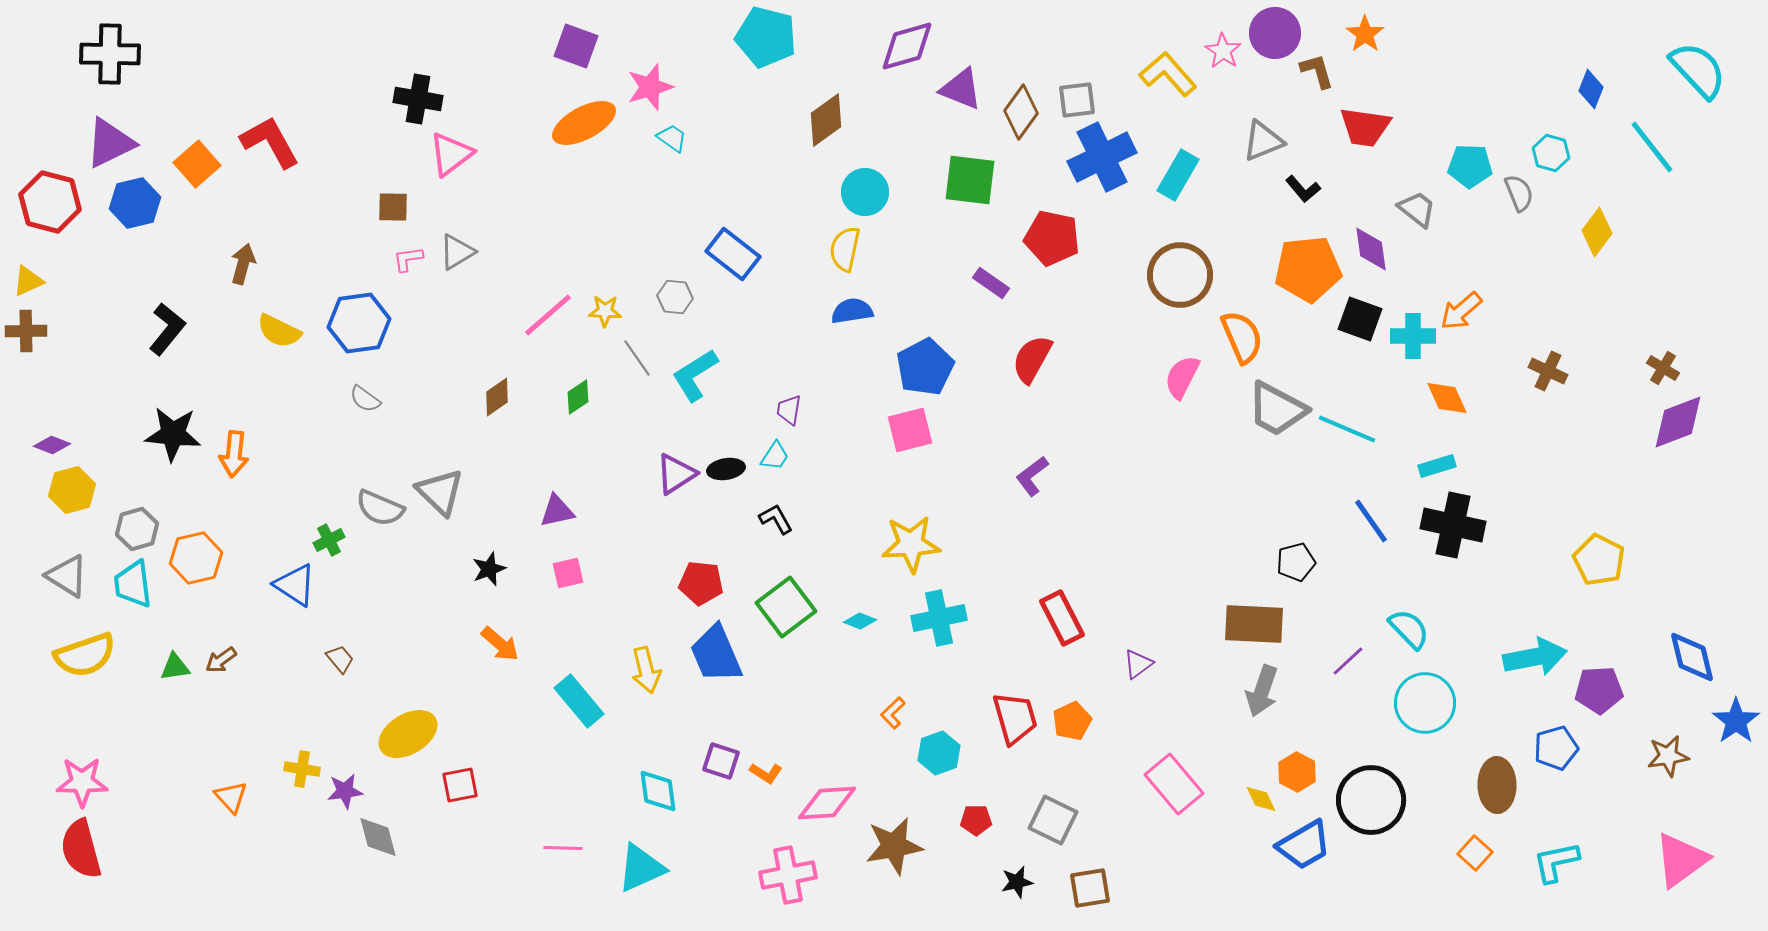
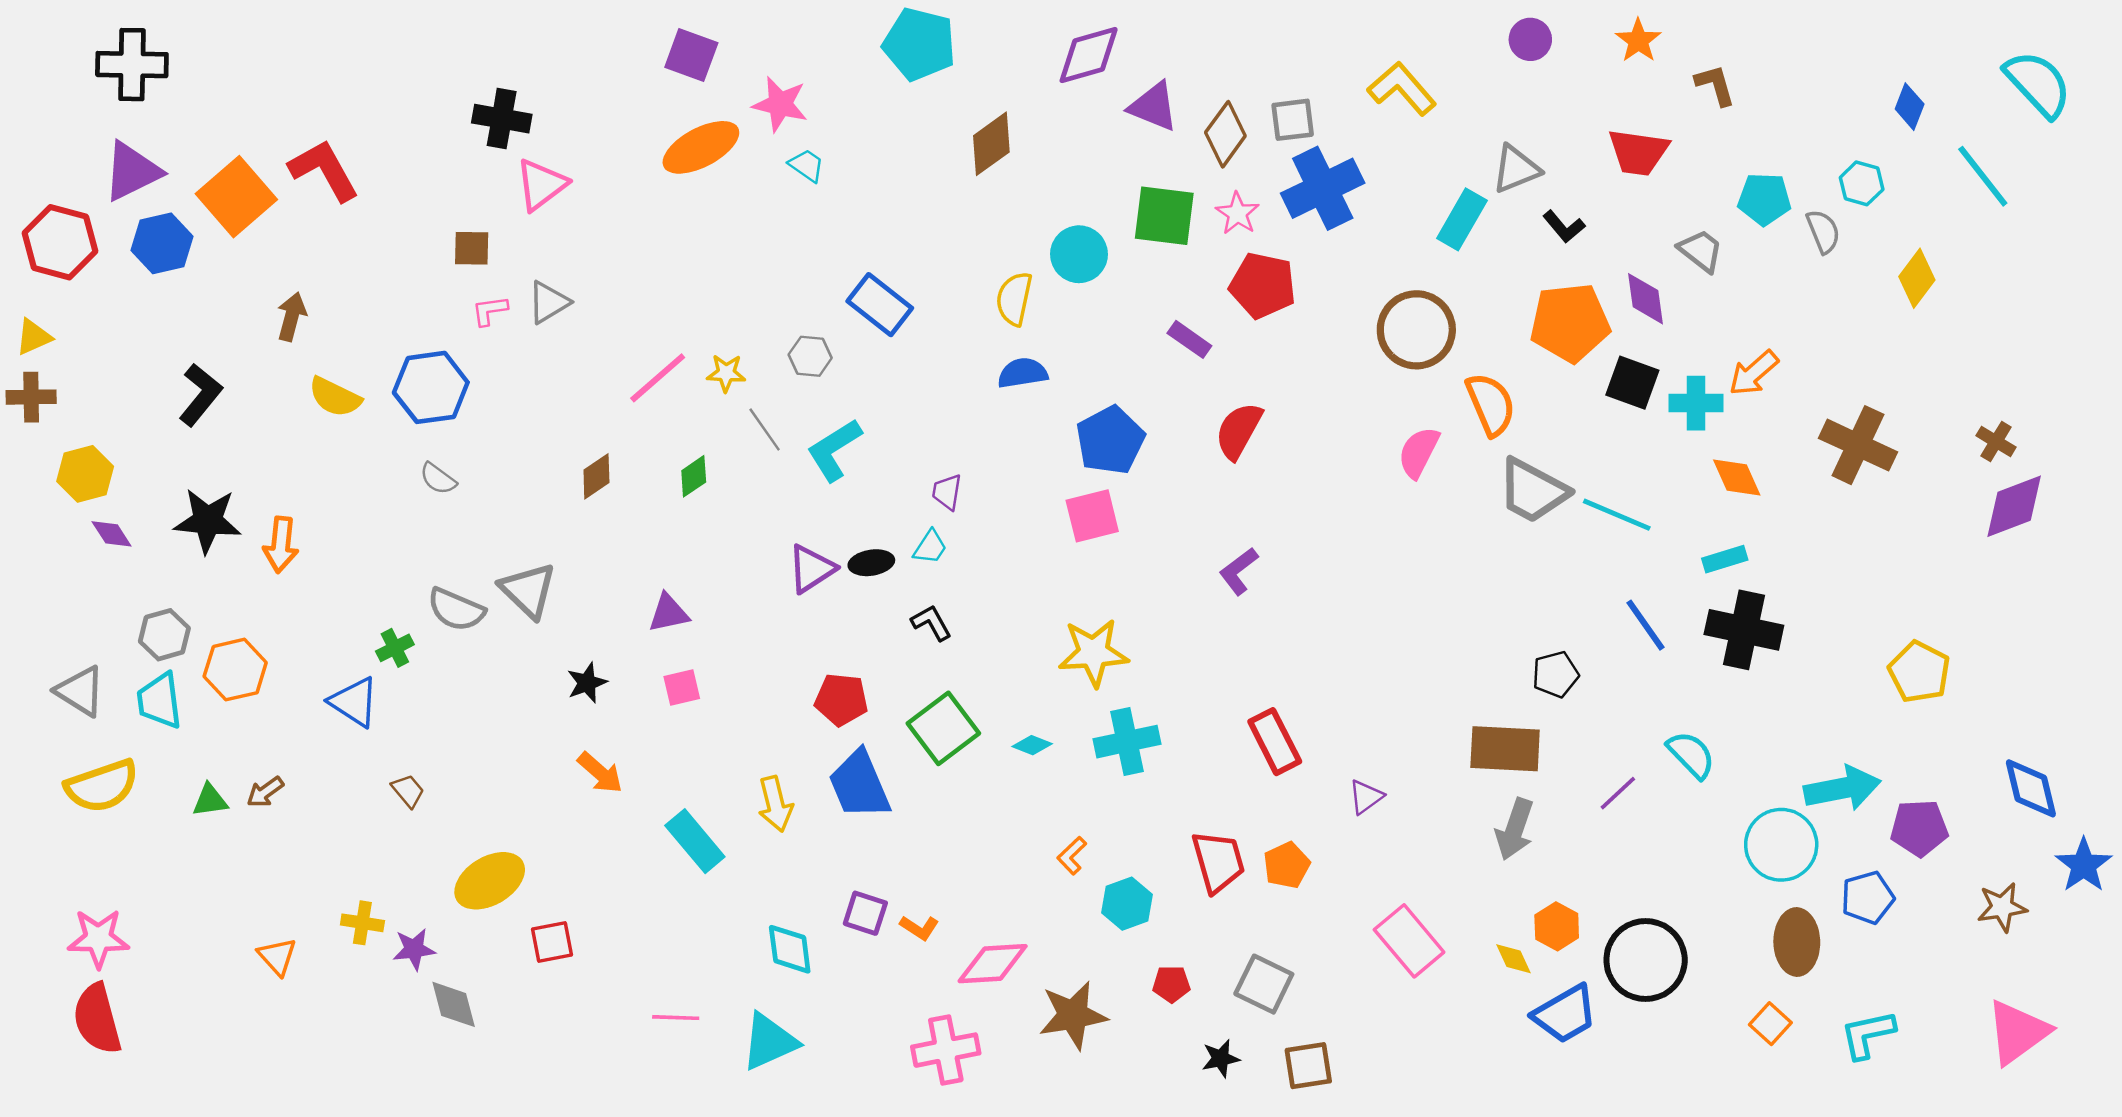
purple circle: (1275, 33) -> (1530, 39), size x0.7
pink star: (1223, 51) -> (1237, 213), moved
brown L-shape: (1317, 71) -> (1715, 85), moved
pink star: (650, 87) -> (780, 104), turned 30
orange square: (197, 164) -> (236, 197), size x1.4
cyan rectangle: (1178, 175) -> (1462, 219), moved
cyan circle: (865, 192) -> (1079, 254), moved
brown cross: (1548, 371) -> (1858, 445), size x1.6
purple diamond: (52, 445) -> (112, 534), moved, turned 36
yellow hexagon: (72, 490) -> (85, 474), moved
cyan circle: (1425, 703) -> (1781, 845), moved

